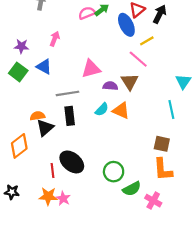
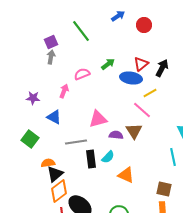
pink semicircle: (87, 13) -> (82, 74), moved
blue ellipse: (126, 25) -> (131, 78), turned -55
green square: (18, 72) -> (30, 139), moved
orange triangle: (121, 111) -> (126, 175), moved
black rectangle: (70, 116) -> (91, 159), moved
orange diamond: (19, 146) -> (59, 191), moved

